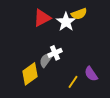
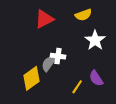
white star: (66, 22) -> (95, 40), moved
white cross: (55, 53) -> (58, 56), turned 32

